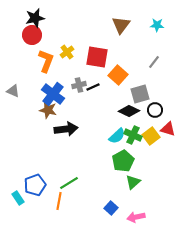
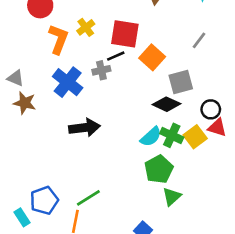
black line: (93, 87) -> (116, 56), moved
brown star: (48, 110) -> (25, 103), moved
black circle: (155, 110) -> (211, 109), moved

